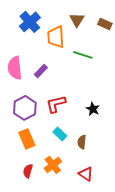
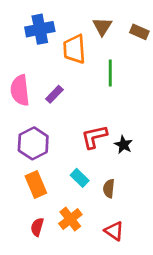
blue cross: (30, 22) -> (40, 29), turned 30
green line: (83, 55) -> (110, 73), turned 72
red L-shape: (56, 104) -> (94, 137), moved

